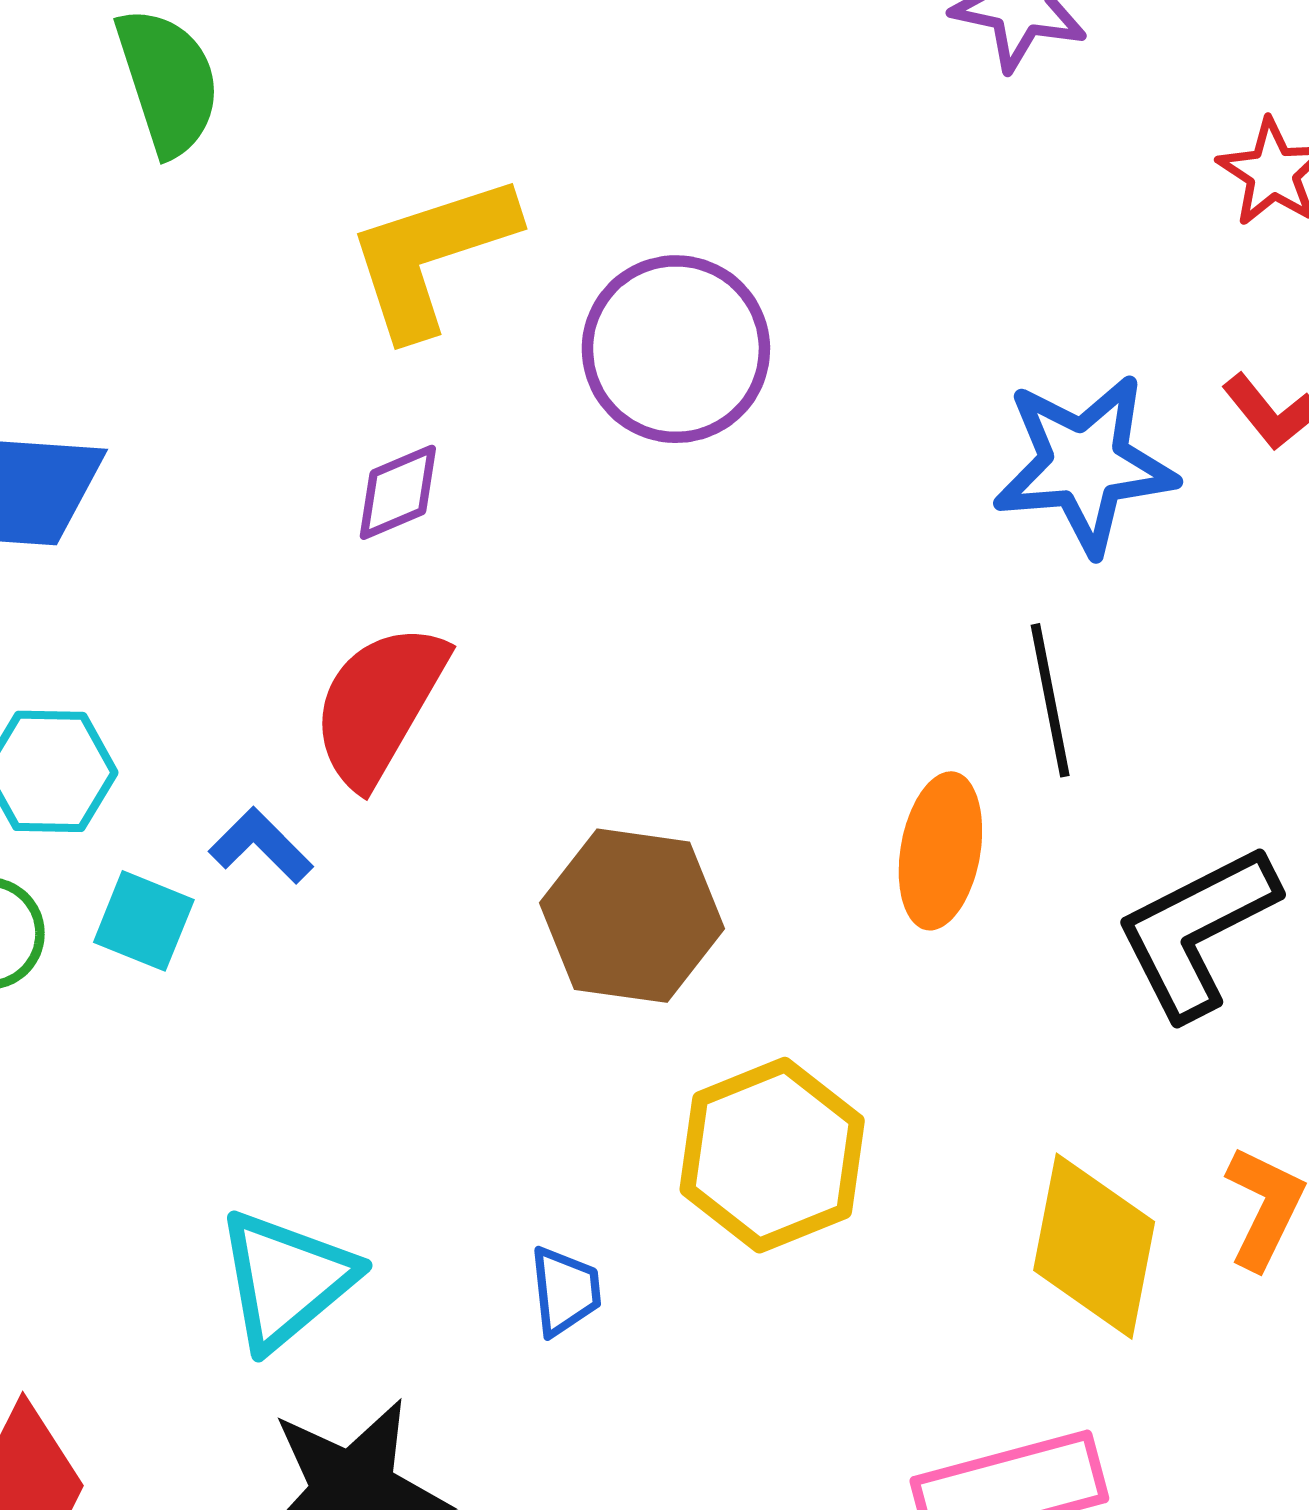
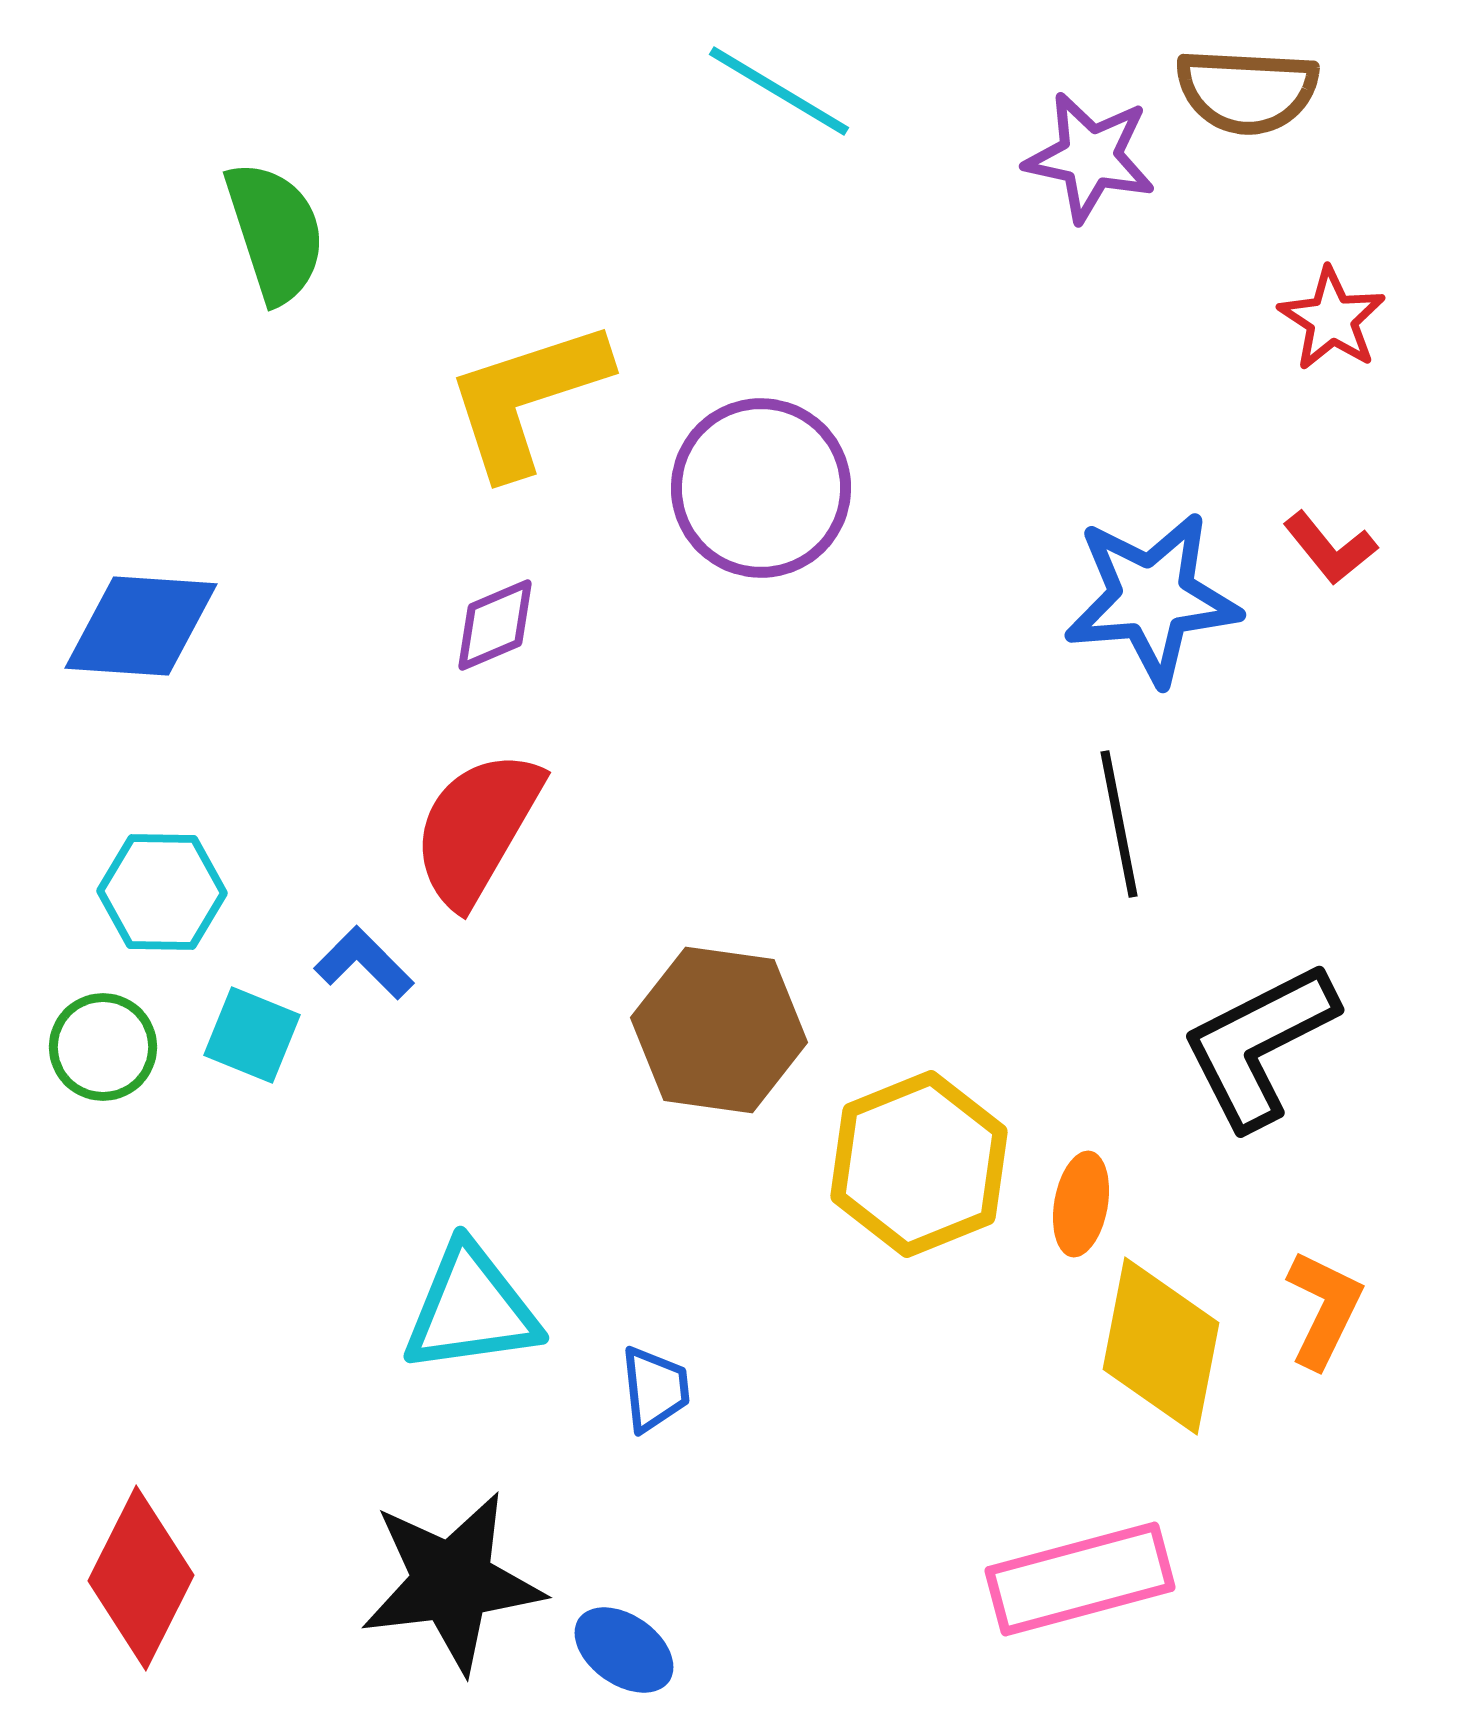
orange ellipse: (940, 851) -> (1081, 1204), moved, size x0.7
yellow hexagon: (772, 1155) -> (919, 1164), moved
cyan triangle: (286, 1279) -> (471, 1309), moved, turned 32

